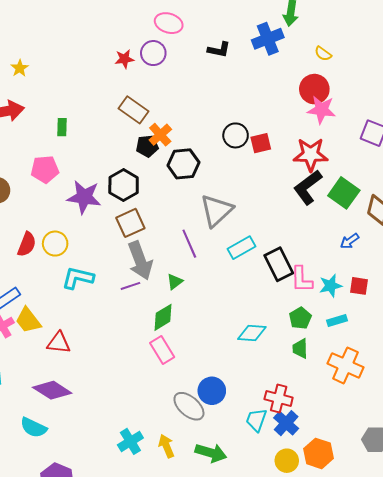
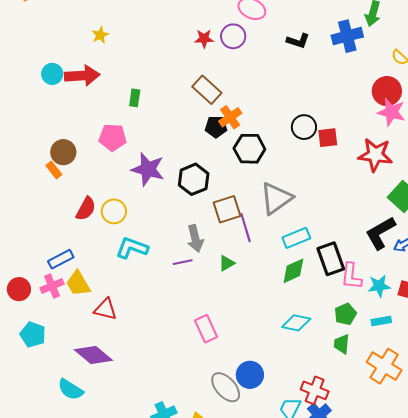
black hexagon: (124, 185) -> (194, 179), moved
black L-shape: (308, 187) -> (380, 233), moved
brown square: (130, 223) -> (227, 209), moved
gray arrow: (140, 261) -> (195, 238), size x0.7
green diamond: (163, 317) -> (293, 271), moved

